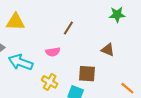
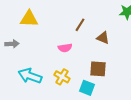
brown triangle: (108, 50) -> (103, 38), moved
cyan arrow: (21, 62) -> (30, 76), moved

